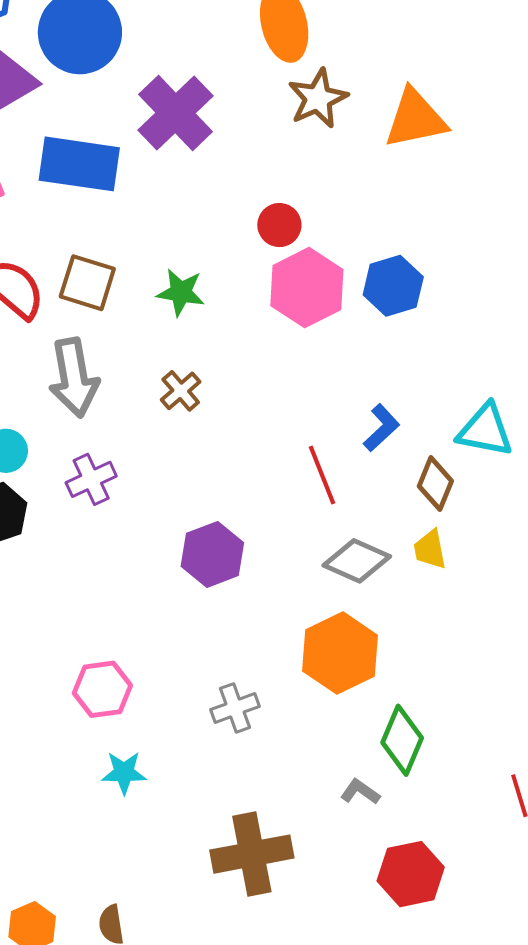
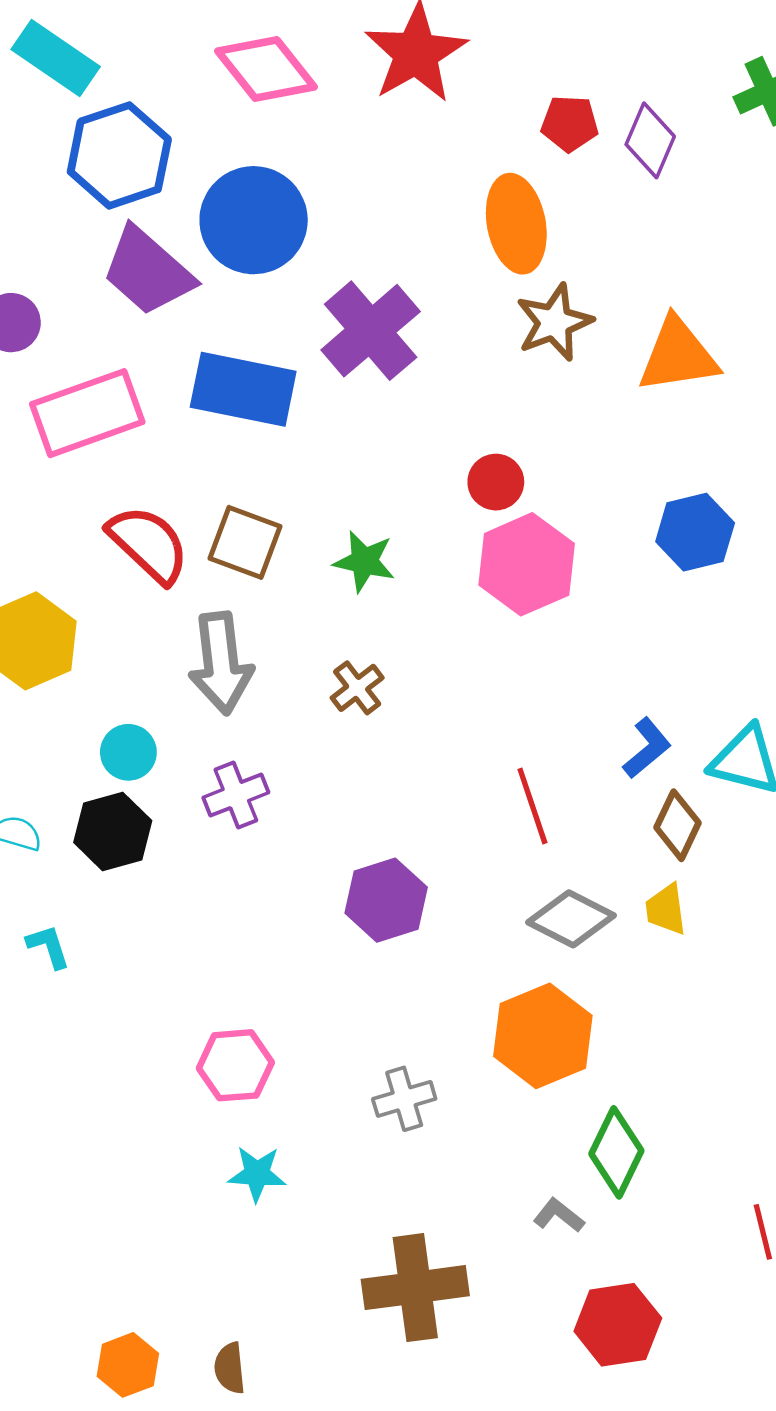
blue hexagon: (393, 286) -> (695, 532), moved
blue L-shape: (381, 428) -> (647, 748), moved

